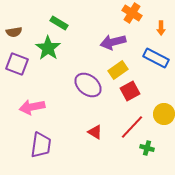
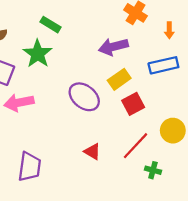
blue rectangle: (156, 58) -> (163, 65), turned -40
pink arrow: (32, 107) -> (19, 103), moved

